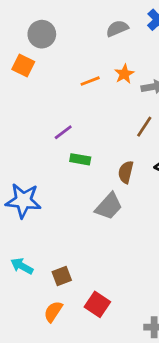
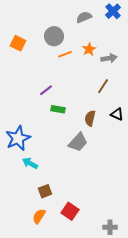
gray circle: (42, 34) -> (54, 36), moved
blue star: (23, 201) -> (18, 138), turned -30
cyan arrow: (22, 266) -> (30, 163), moved

